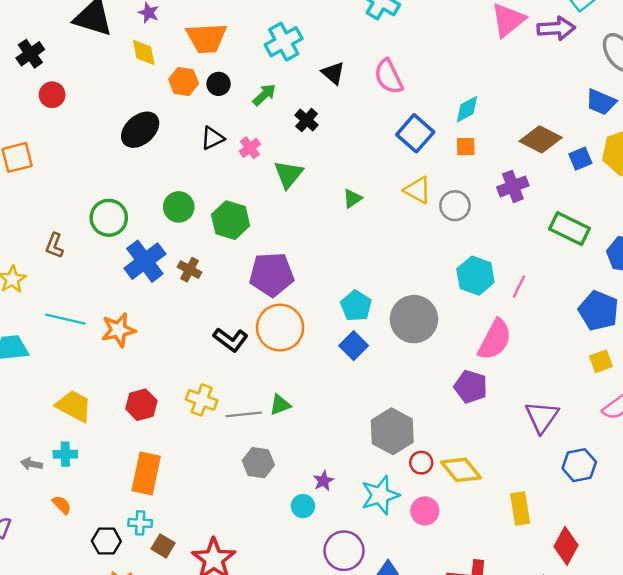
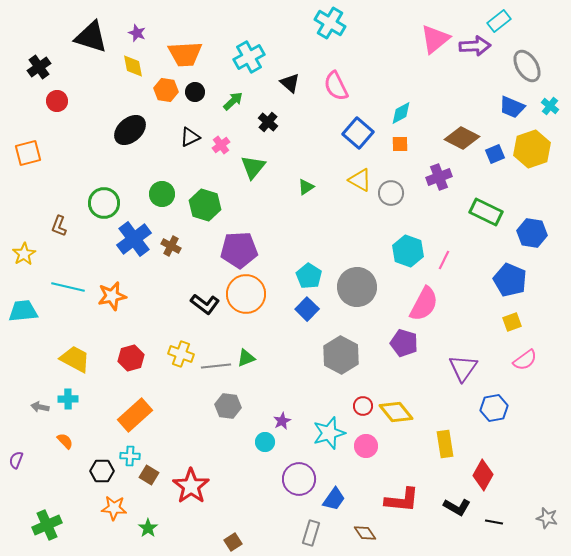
gray hexagon: (392, 431) -> (341, 355), moved
orange rectangle: (146, 474) -> (135, 415), turned 36

